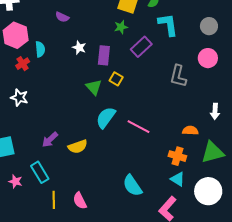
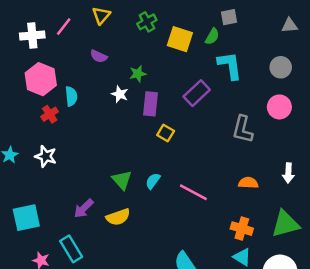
green star: (121, 27) -> (138, 74), moved
green triangle: (94, 87) -> (122, 180), moved
cyan semicircle: (106, 118) -> (153, 181), size x0.6
orange semicircle: (190, 131) -> (248, 183), moved

